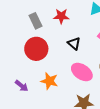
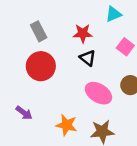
red star: (61, 16) -> (83, 33), moved
orange star: (49, 81) -> (67, 125), moved

